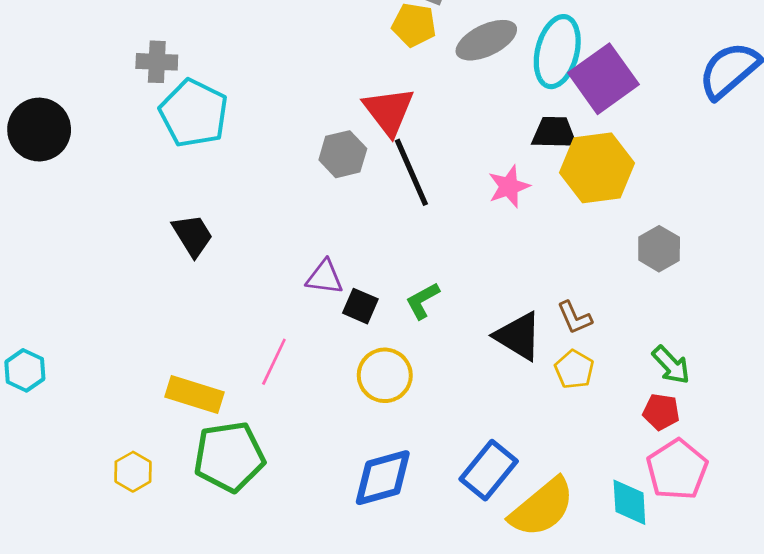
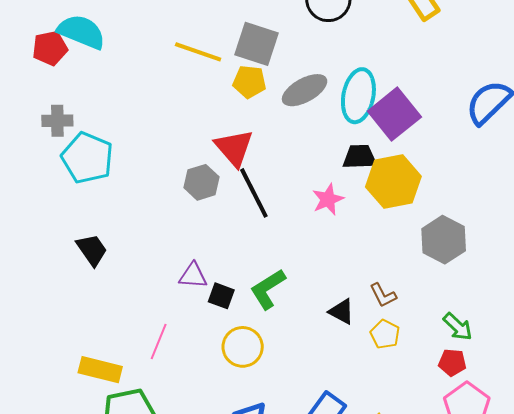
gray hexagon: (659, 249) -> (444, 240), size x1.4
green L-shape: (423, 301) -> (268, 289), size x1.4
black triangle: (518, 336) -> (341, 312), size x0.7

